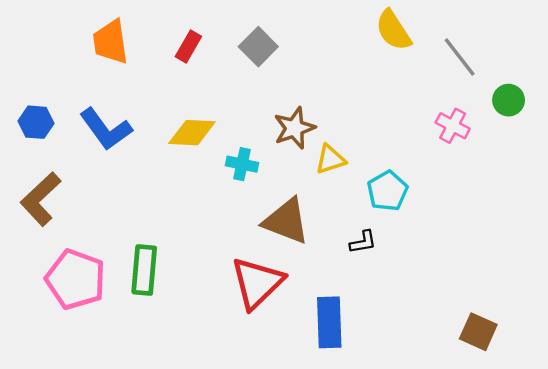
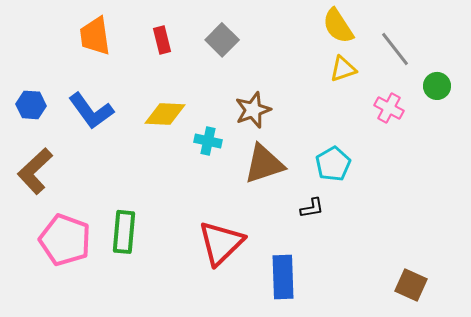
red rectangle: (188, 47) -> (162, 40), turned -44
yellow triangle: (330, 159) -> (343, 69), moved
brown triangle: (286, 221) -> (264, 164), moved, turned -39

